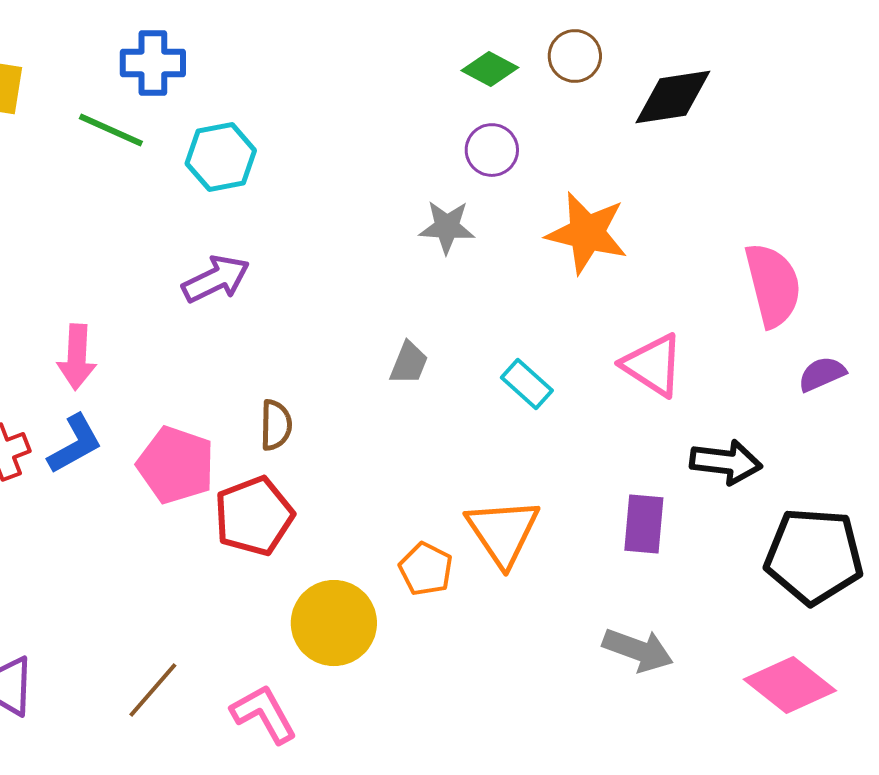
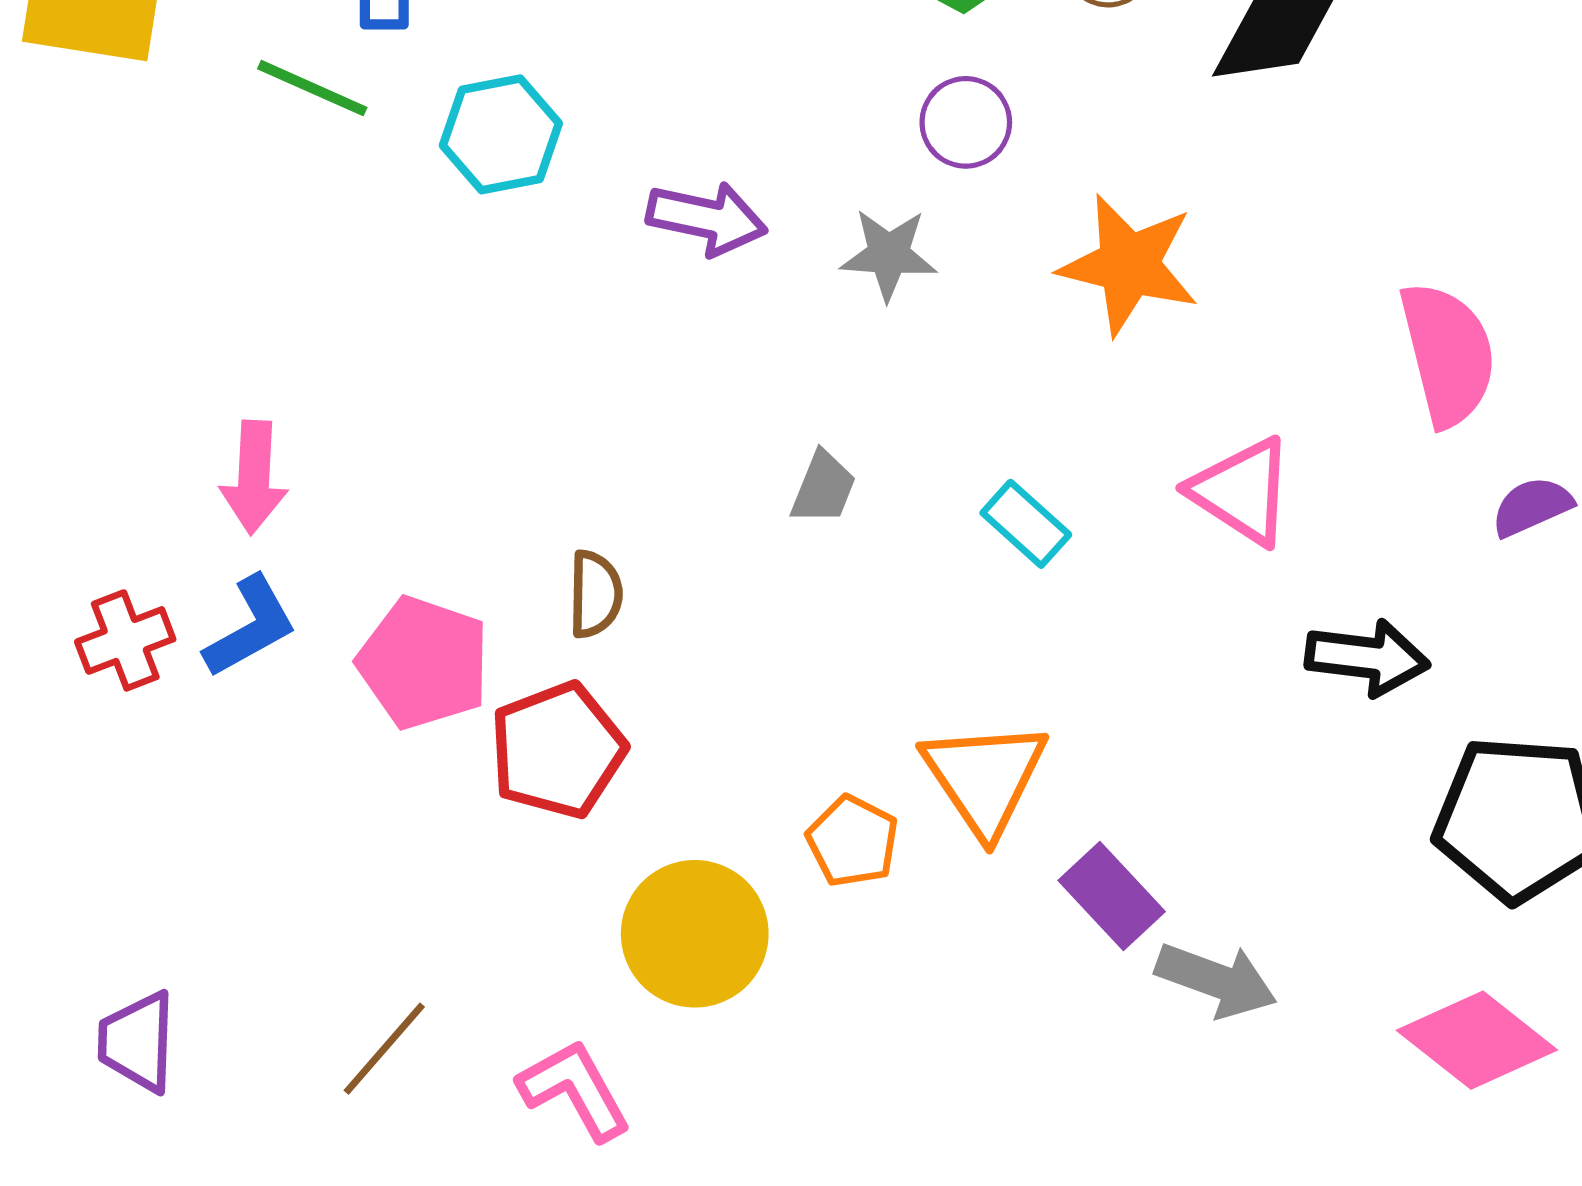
purple arrow: (216, 279) -> (707, 218), moved, turned 38
purple rectangle: (644, 524) -> (1112, 896), moved, turned -48

